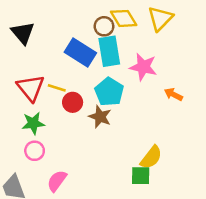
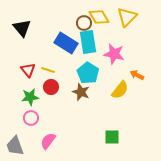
red triangle: (31, 88) -> (28, 70), size x0.7
red circle: (73, 102) -> (51, 87), moved
yellow semicircle: (151, 157) -> (120, 90), moved

